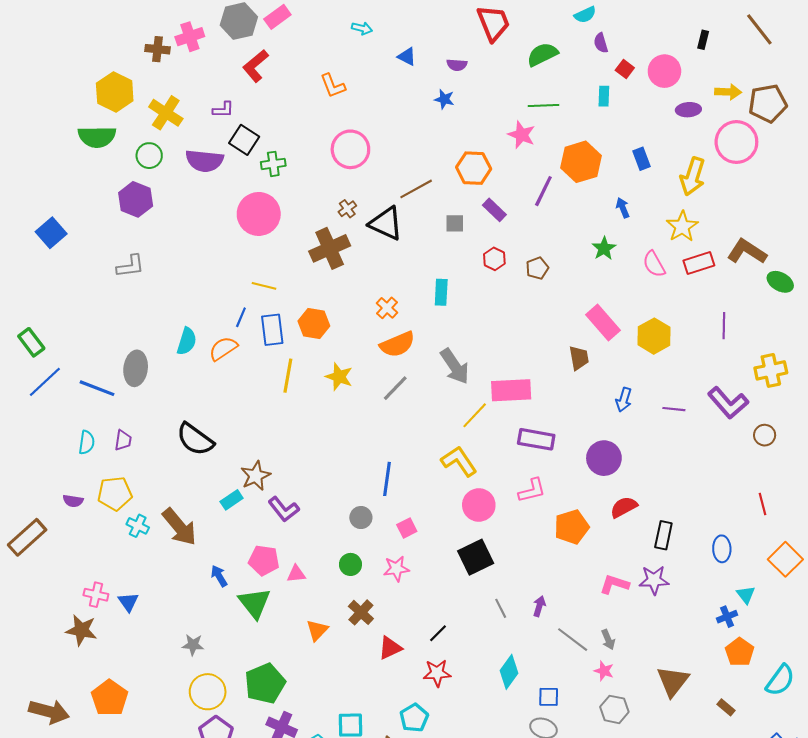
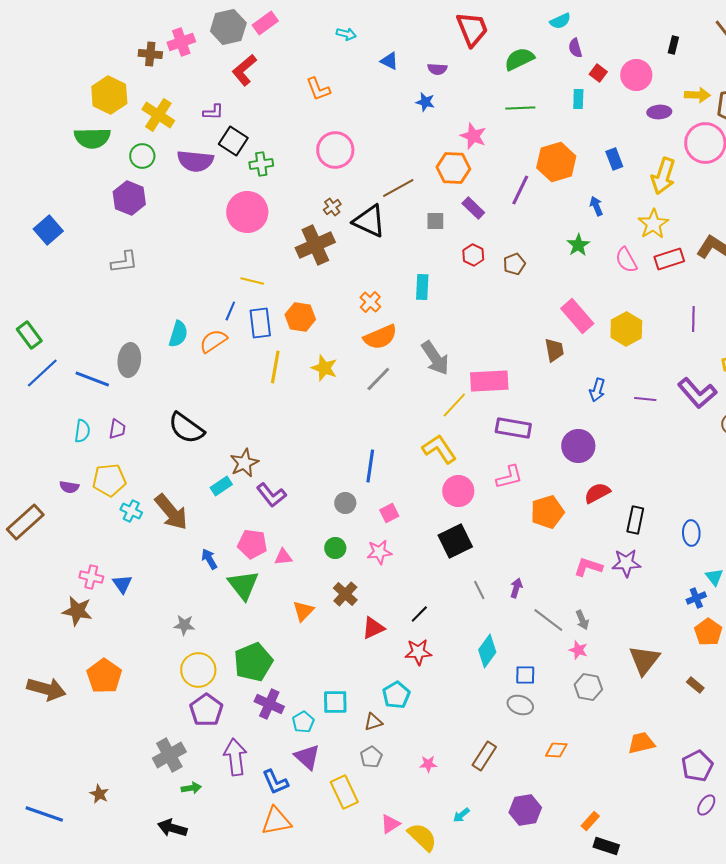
pink star: (522, 135) -> (473, 136), moved

